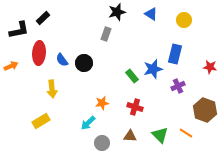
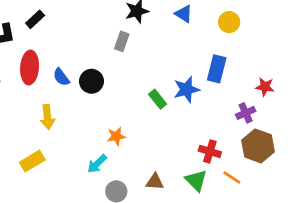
purple cross: (178, 86) -> (246, 113), moved
red cross: (135, 107) -> (210, 151), moved

